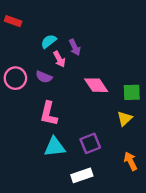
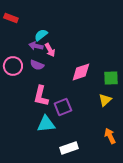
purple arrow: (75, 47) -> (36, 46), moved, turned 128
pink diamond: (96, 85) -> (81, 72), turned -75
purple square: (90, 143) -> (63, 107), moved

